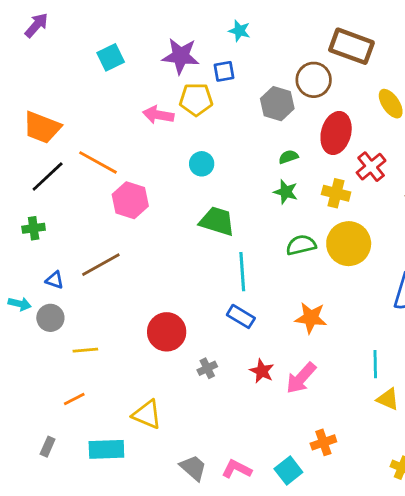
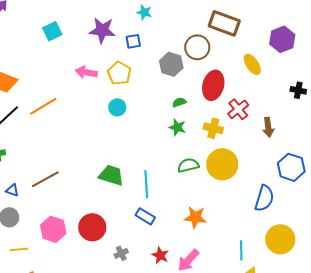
yellow pentagon: (196, 99) -> (119, 73), moved, turned 30
orange line: (98, 162) -> (43, 106), turned -60
pink hexagon: (130, 200) -> (53, 229), moved
green trapezoid: (217, 221) -> (111, 175), moved
yellow line: (85, 350) -> (19, 249), moved

